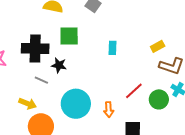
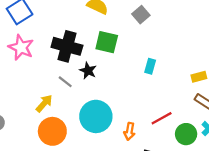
yellow arrow: (28, 104) -> (44, 103), turned -84

